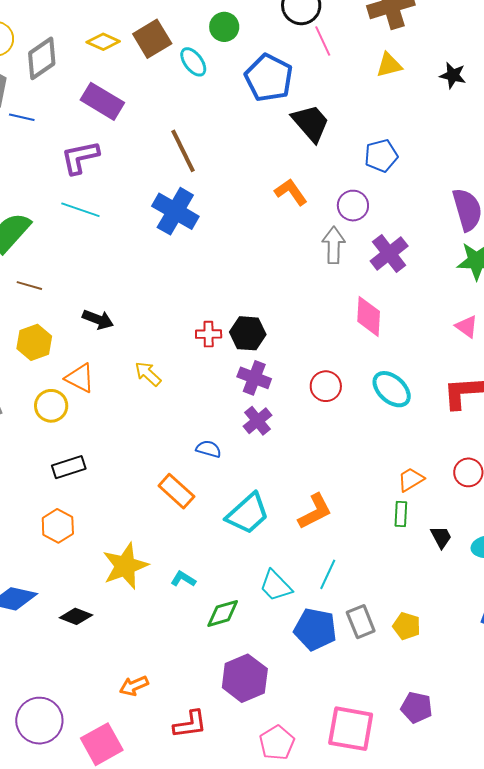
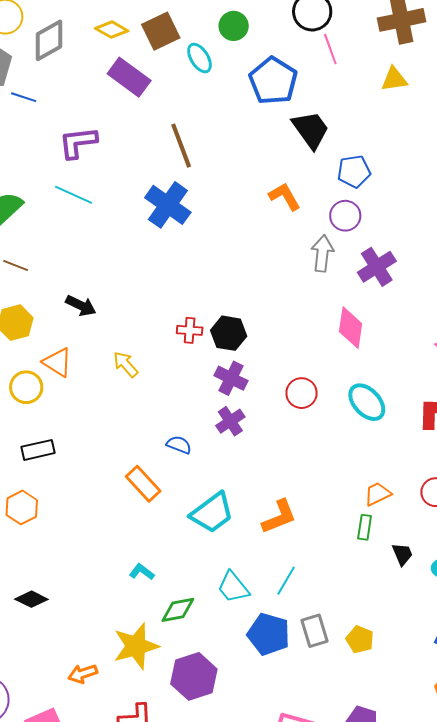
purple rectangle: (102, 101) -> (129, 77), moved
blue pentagon: (381, 156) -> (354, 171), moved
yellow star: (125, 566) -> (136, 646), moved

